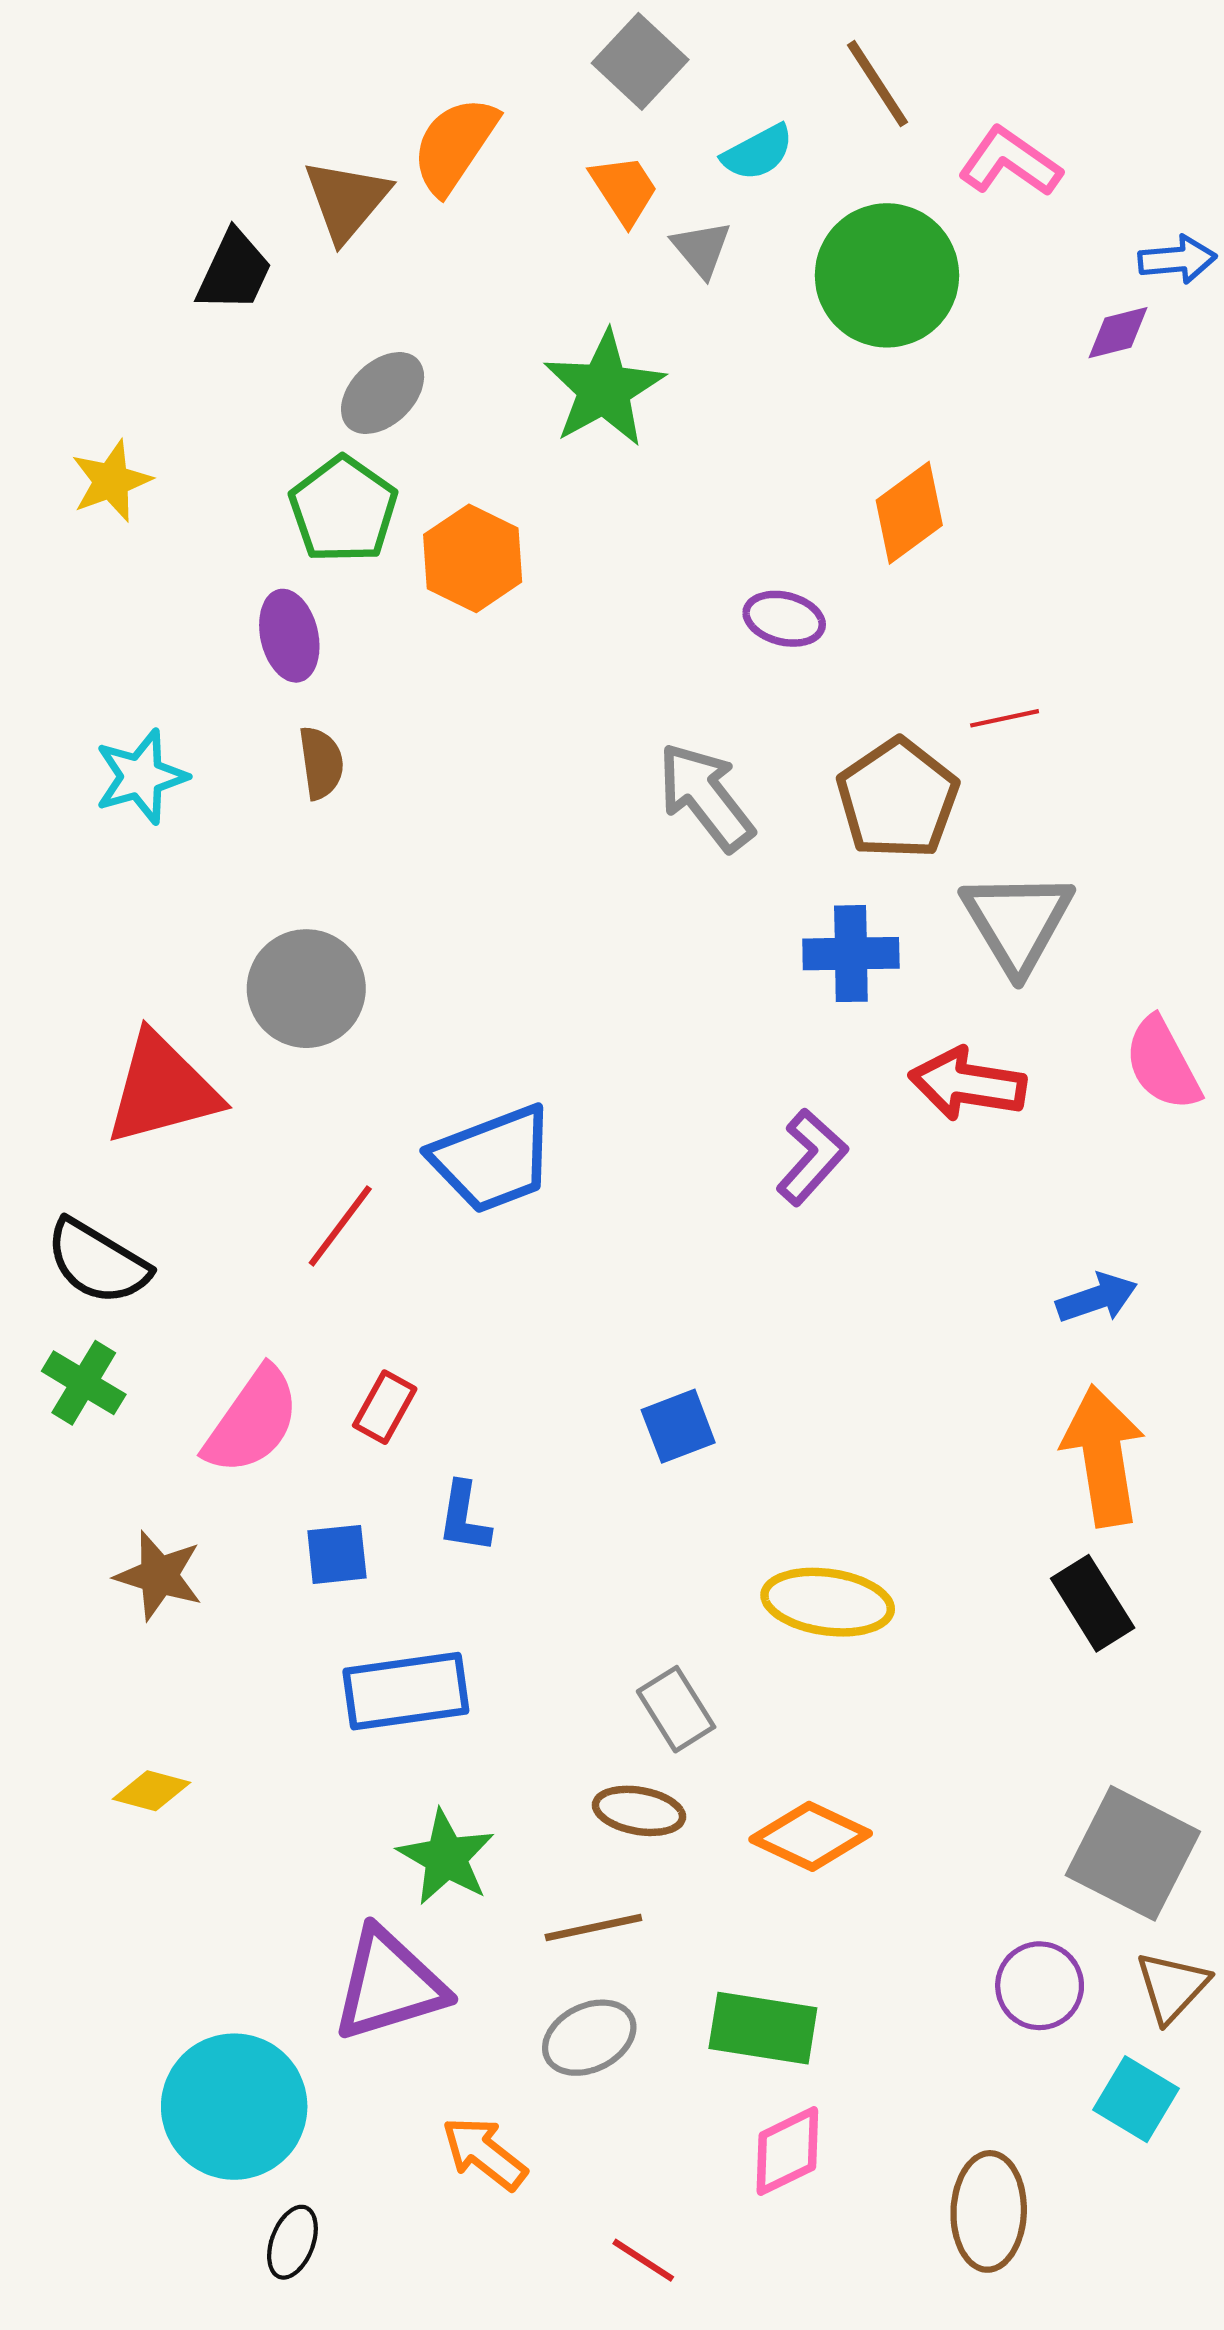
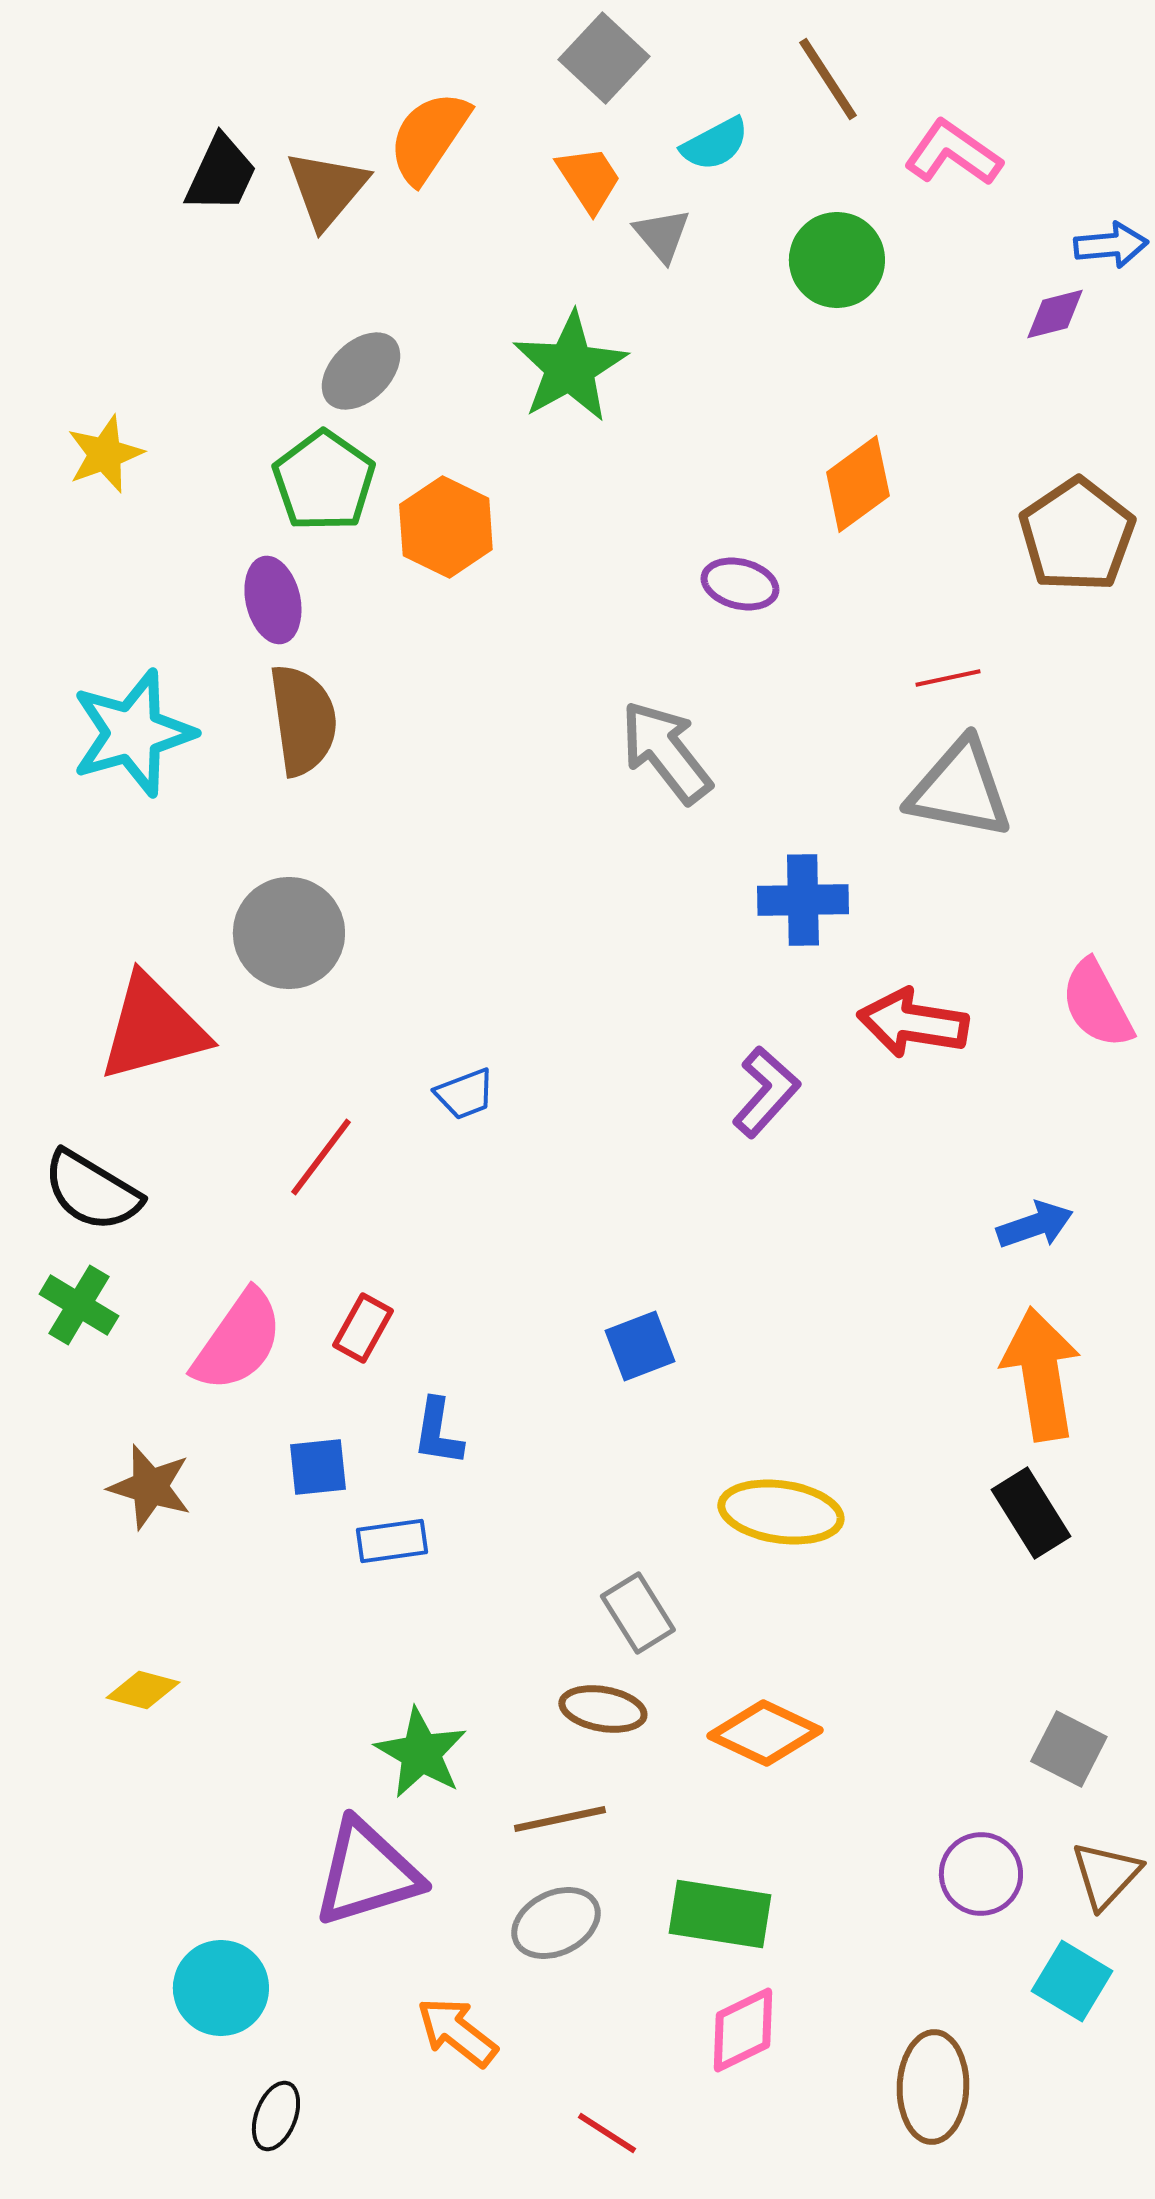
black trapezoid: (234, 271) -> (221, 174), moved
green circle: (887, 275) -> (837, 260), size x0.7
brown semicircle: (321, 763) -> (303, 720), size x1.6
cyan star: (141, 777) -> (133, 733), size x1.4
brown pentagon: (898, 799) -> (1077, 535), moved
gray triangle: (1017, 922) -> (960, 789), moved, turned -48
blue trapezoid: (493, 1159) -> (465, 1094), size x0.5
blue rectangle: (406, 1691) -> (392, 1541), moved, size x0.6
gray square: (1133, 1853) -> (1069, 1749), size x0.6
cyan circle: (234, 2107) -> (221, 1988), size x0.7

